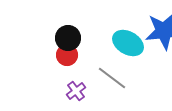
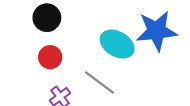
black circle: (68, 38) -> (47, 18), moved

